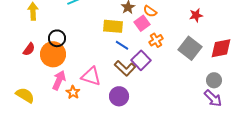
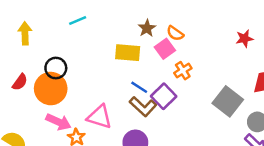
red star: (196, 15) -> (244, 38), moved
blue line: (122, 45) -> (139, 87), moved
gray square: (190, 48) -> (228, 101), moved
pink arrow: (59, 80) -> (58, 122), turned 90

